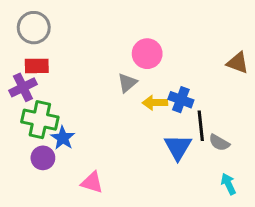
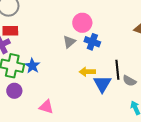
blue cross: (181, 100) -> (92, 42), moved
yellow arrow: (155, 103) -> (87, 72), moved
blue star: (63, 138) -> (32, 66), moved

